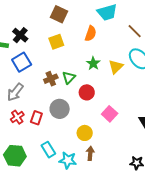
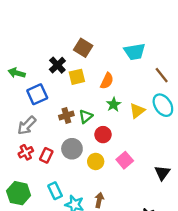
orange semicircle: (91, 34) -> (107, 81), moved
black cross: (20, 35) -> (57, 65), moved
yellow circle: (85, 133) -> (96, 161), moved

